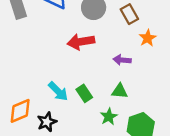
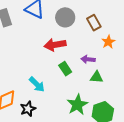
green triangle: (120, 91) -> (97, 77), moved
green rectangle: (84, 93) -> (65, 69), moved
green star: (109, 117) -> (77, 105), size x1.5

